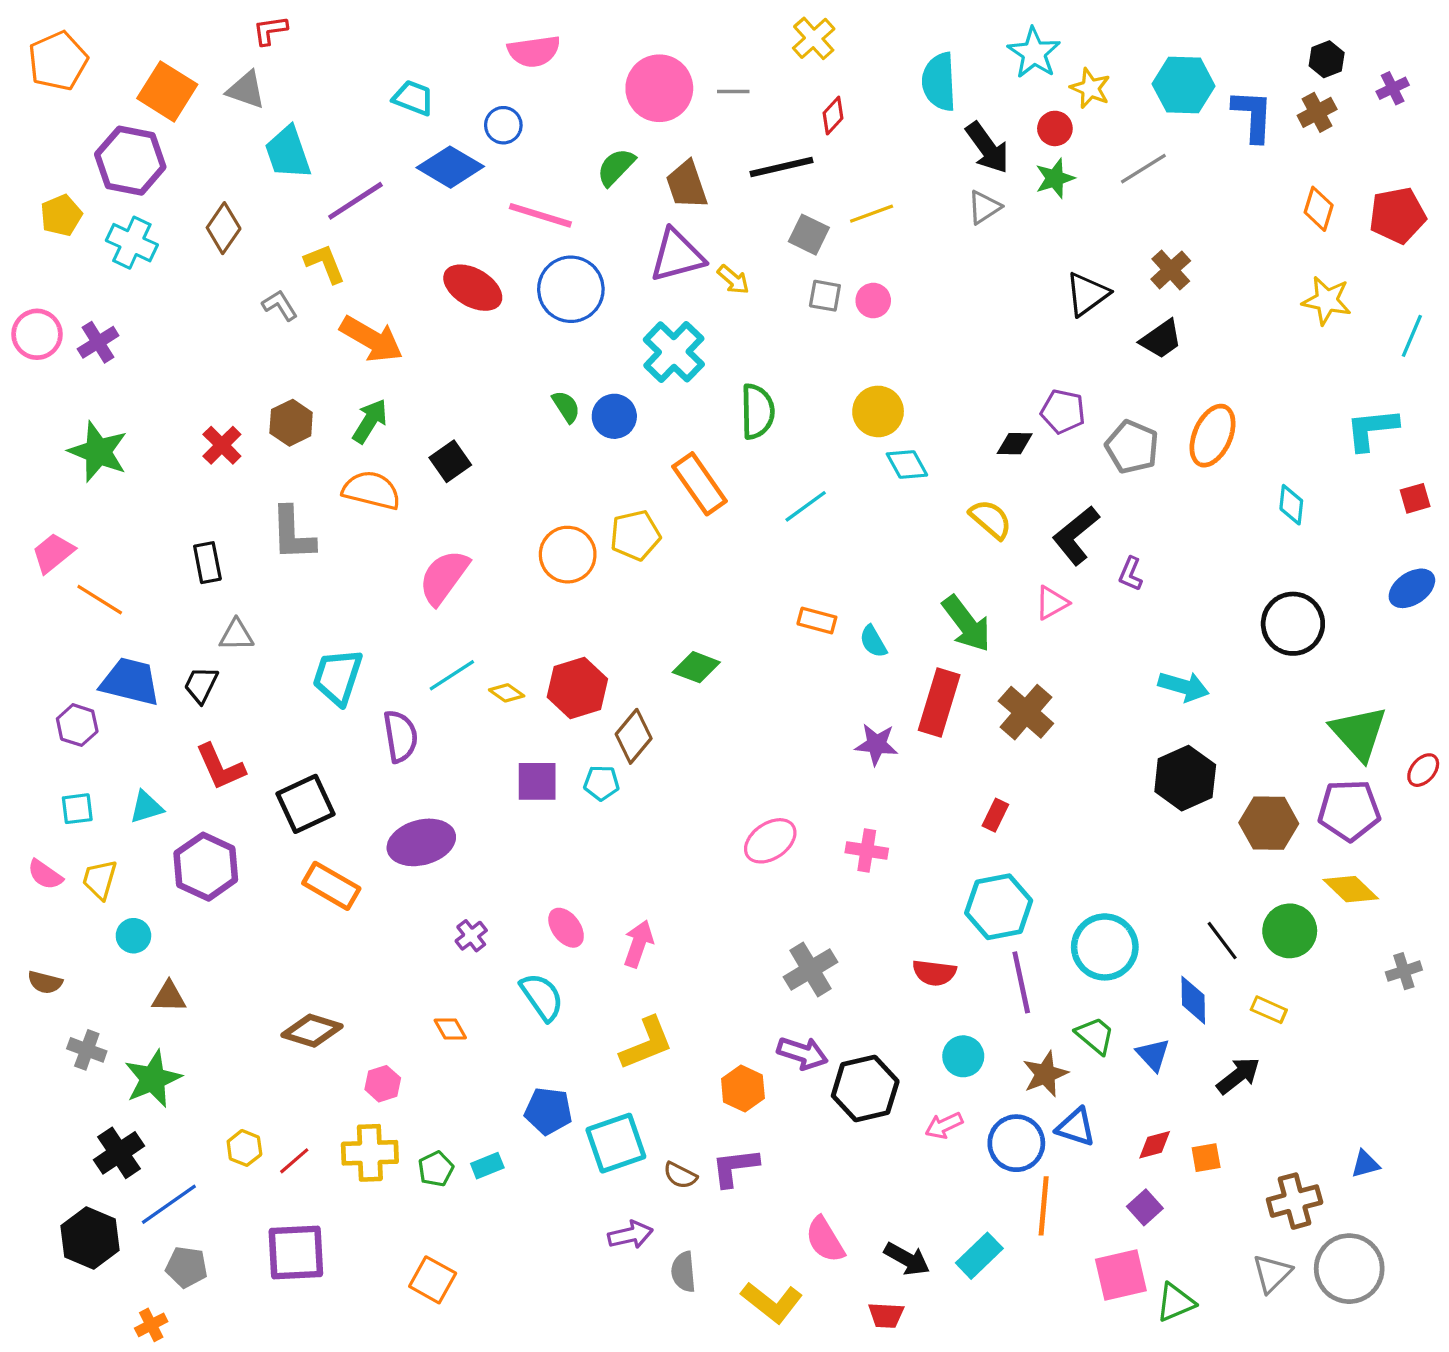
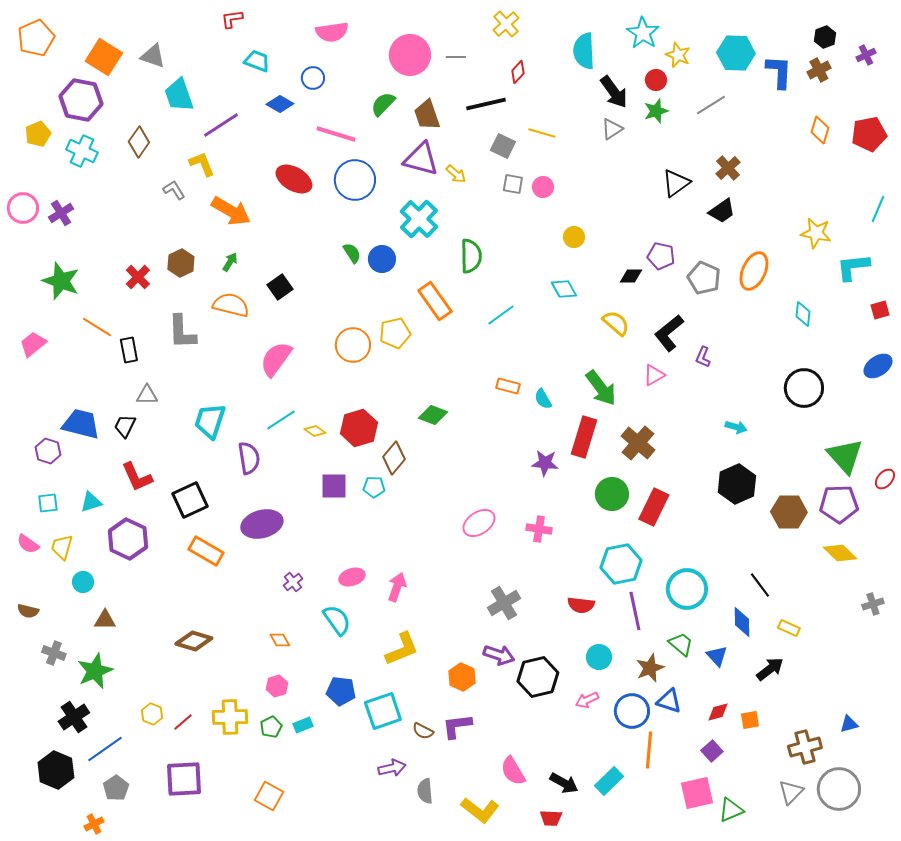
red L-shape: (270, 30) -> (232, 19), moved
blue diamond: (450, 167) -> (280, 104), size x0.7
yellow line: (872, 214) -> (542, 133), turned 36
purple triangle: (677, 255) -> (421, 159), turned 30
yellow star: (1327, 301) -> (816, 233), moved
yellow circle: (878, 411) -> (574, 237), moved, size x0.7
green arrow: (370, 421) -> (230, 262), size x0.7
orange line: (100, 600) -> (97, 327), moved
cyan arrow: (1184, 686) -> (736, 427), size x0.7
red rectangle: (995, 815) -> (654, 507), moved, size x1.8
pink ellipse: (566, 928) -> (352, 577), turned -70
green circle: (1290, 931) -> (612, 494), moved
pink hexagon: (383, 1084) -> (277, 686), moved
gray pentagon: (187, 1267) -> (116, 788), turned 30

